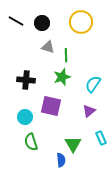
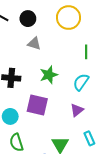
green line: (66, 55) -> (86, 52), moved

